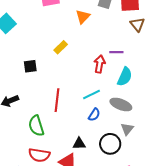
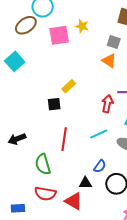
orange triangle: (83, 17) -> (109, 61), moved, turned -42
black square: (30, 66) -> (54, 104), moved
blue semicircle: (94, 115) -> (100, 166), moved

